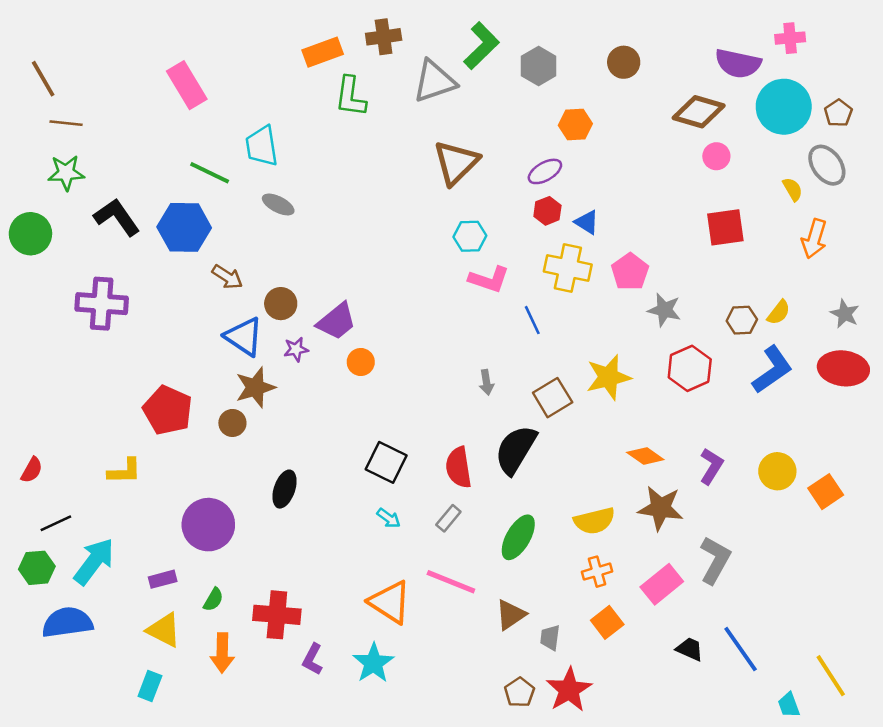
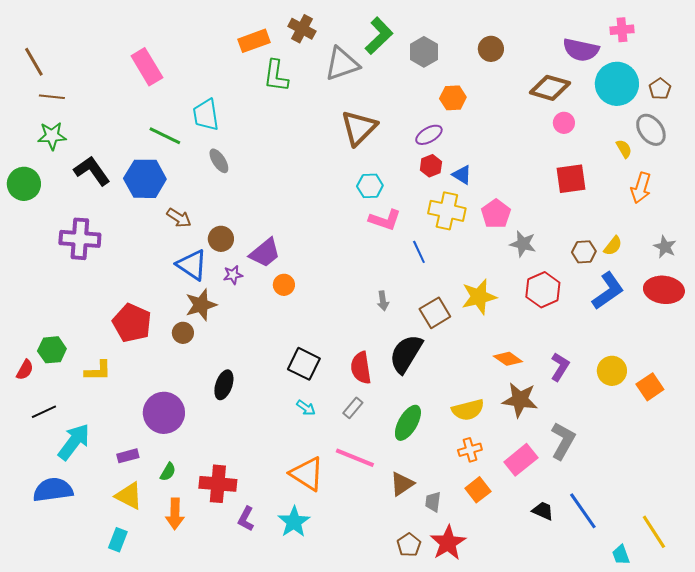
brown cross: (384, 37) -> (302, 29), turned 36
gray ellipse: (278, 204) -> (219, 161), turned 30
green hexagon: (37, 568) -> (52, 350), moved

